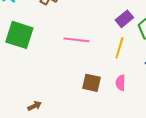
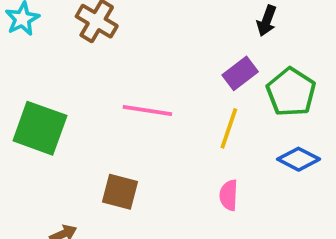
green square: (19, 35) -> (40, 128), moved
brown square: (92, 83) -> (120, 192), moved

